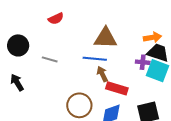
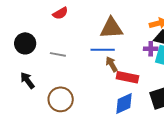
brown circle: (79, 105) -> (61, 99), moved

